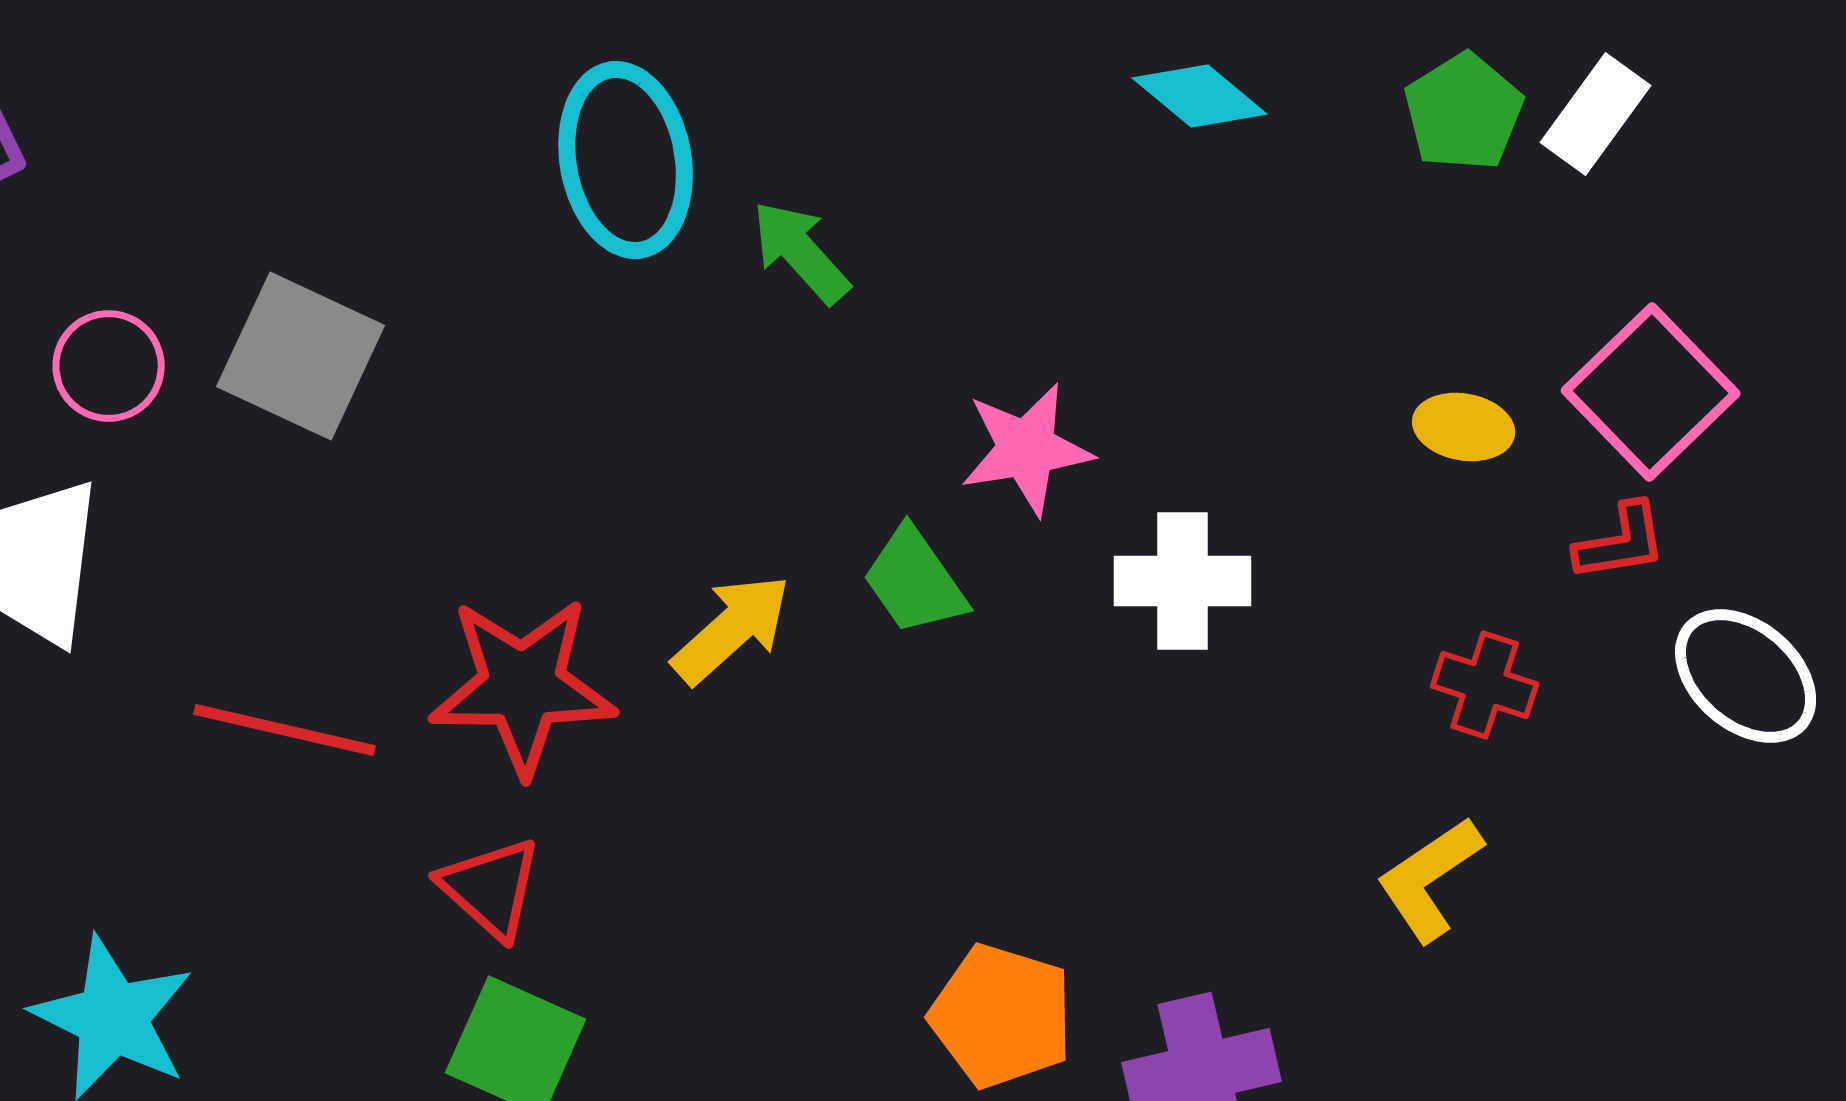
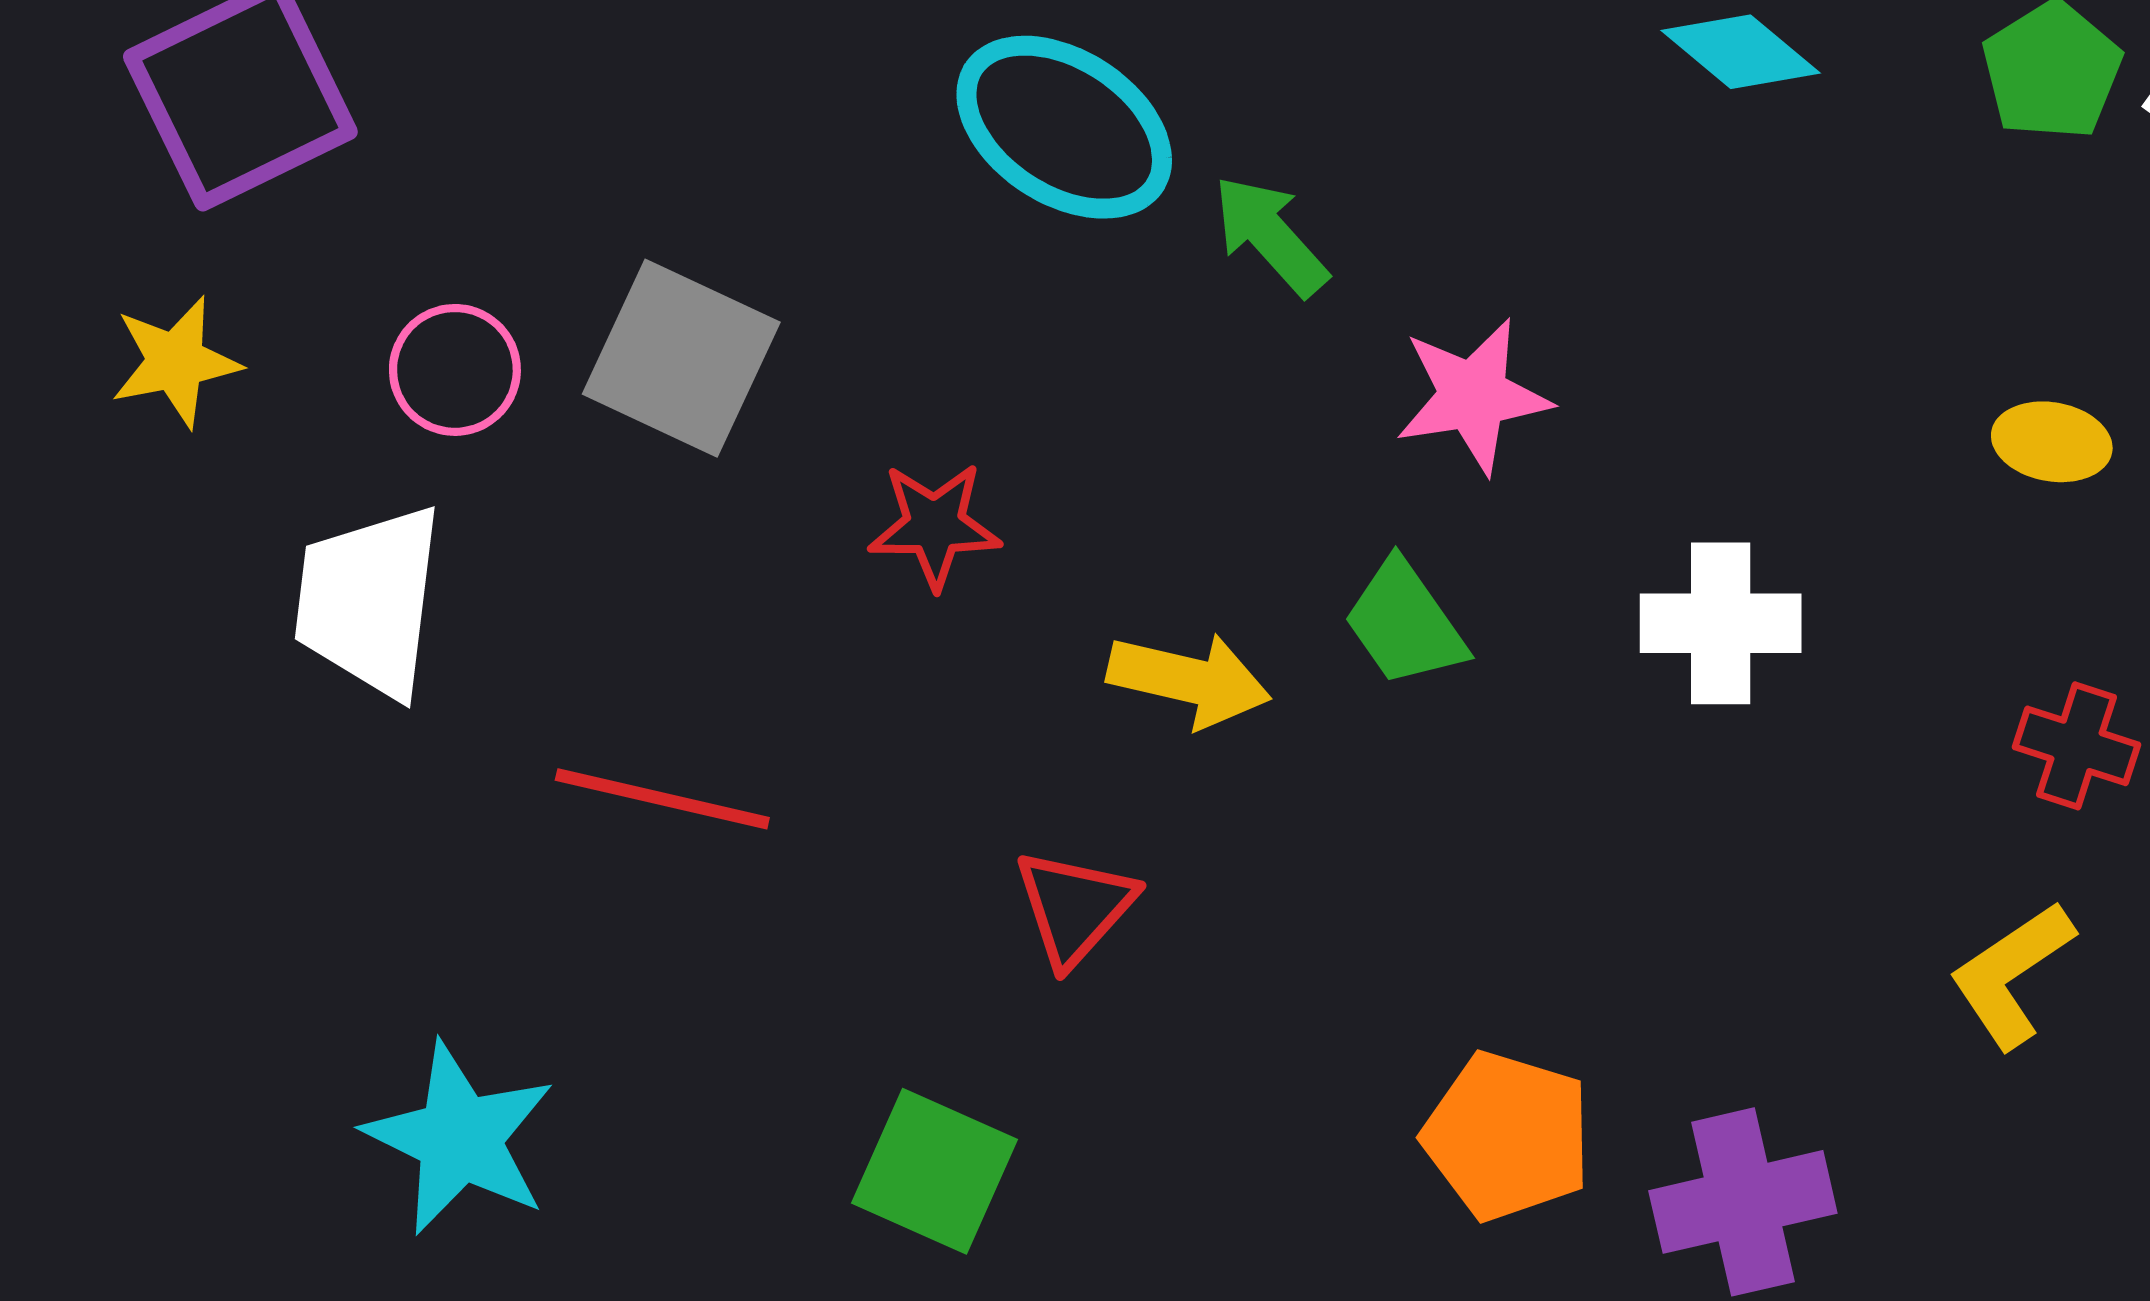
cyan ellipse: (626, 160) -> (1064, 127), turned -47
pink star: (1027, 449) -> (1473, 396), moved
yellow arrow: (732, 629) -> (1189, 680), turned 55
red star: (523, 686) -> (935, 525), moved, size x0.6
red triangle: (491, 888) -> (1075, 907), moved, turned 30

